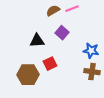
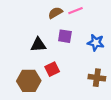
purple square: (62, 33) -> (65, 36), turned -32
blue star: (91, 51) -> (96, 43), moved

